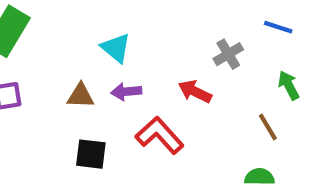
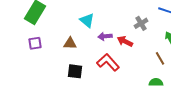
purple arrow: (126, 92) -> (105, 36), moved

